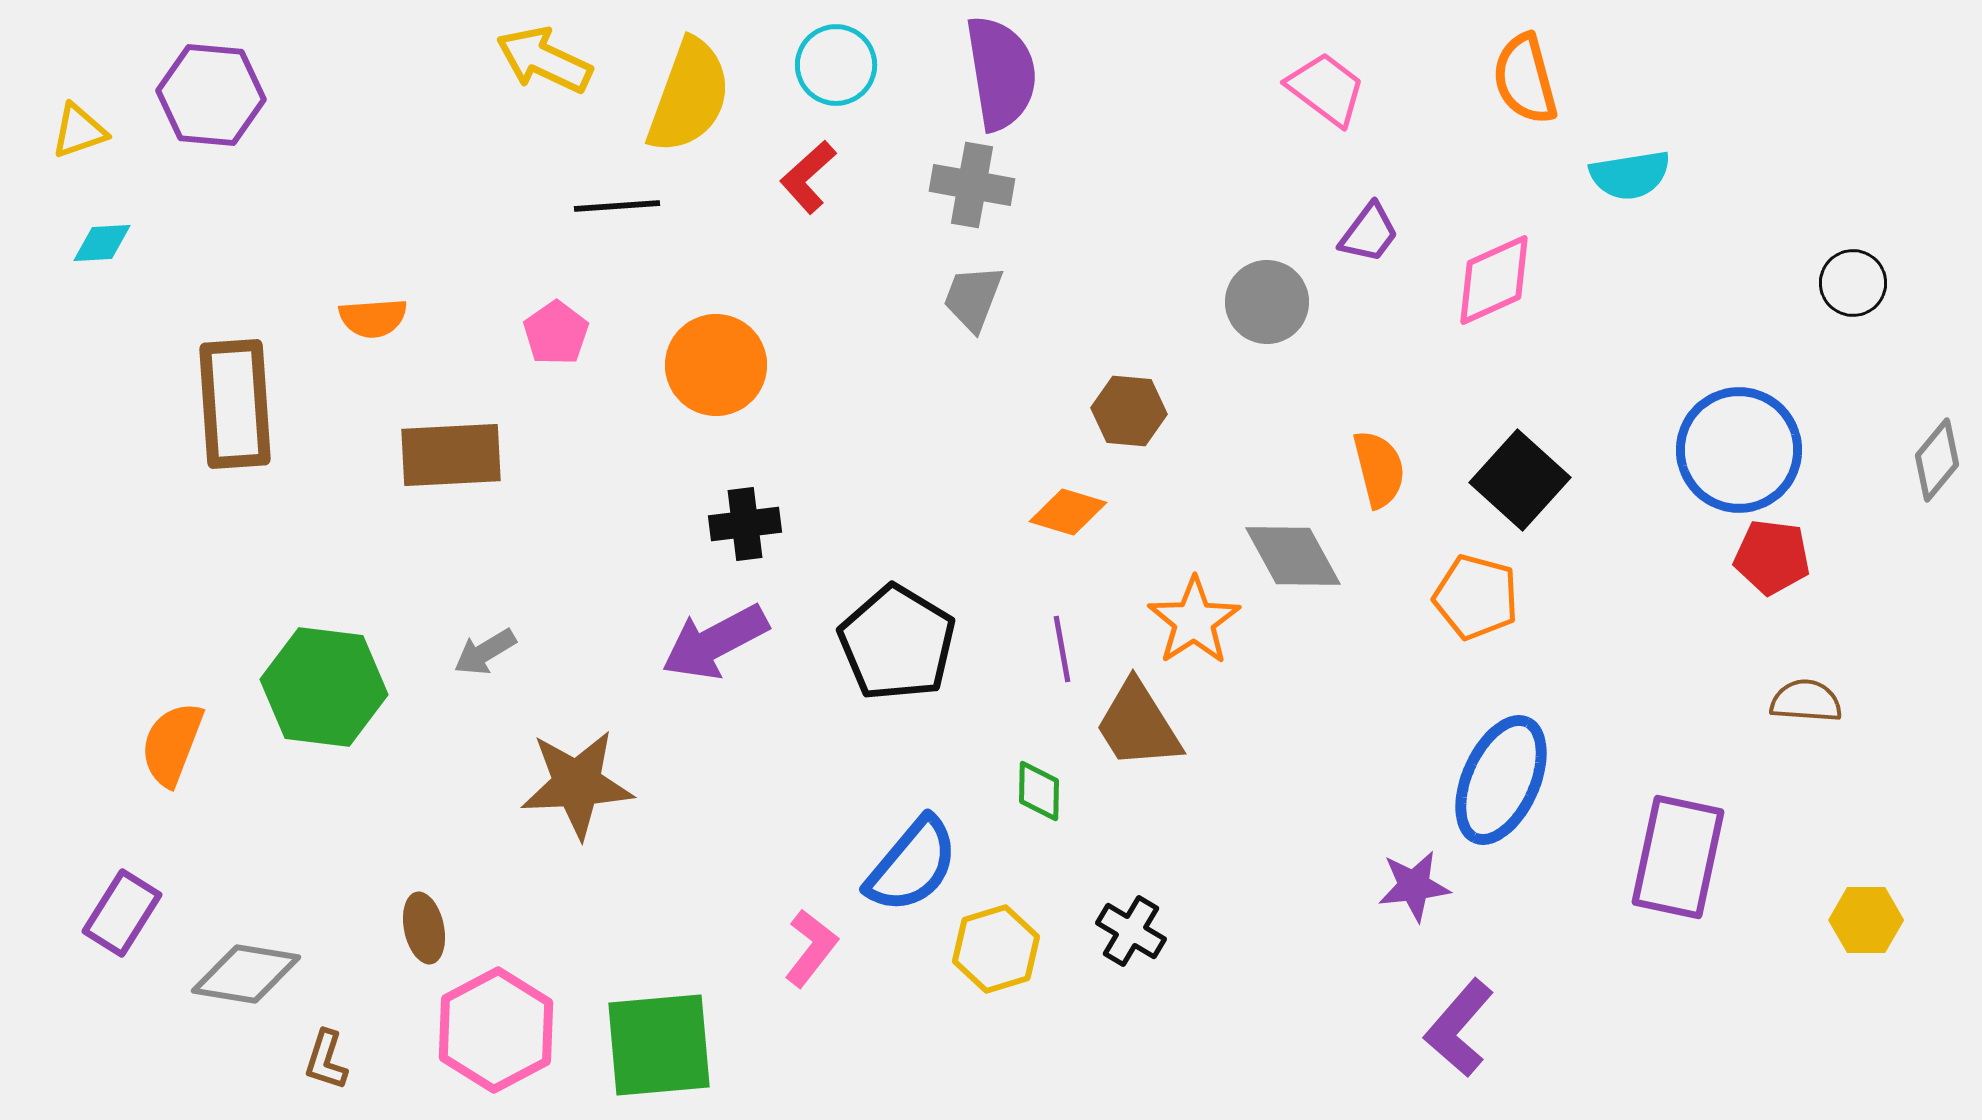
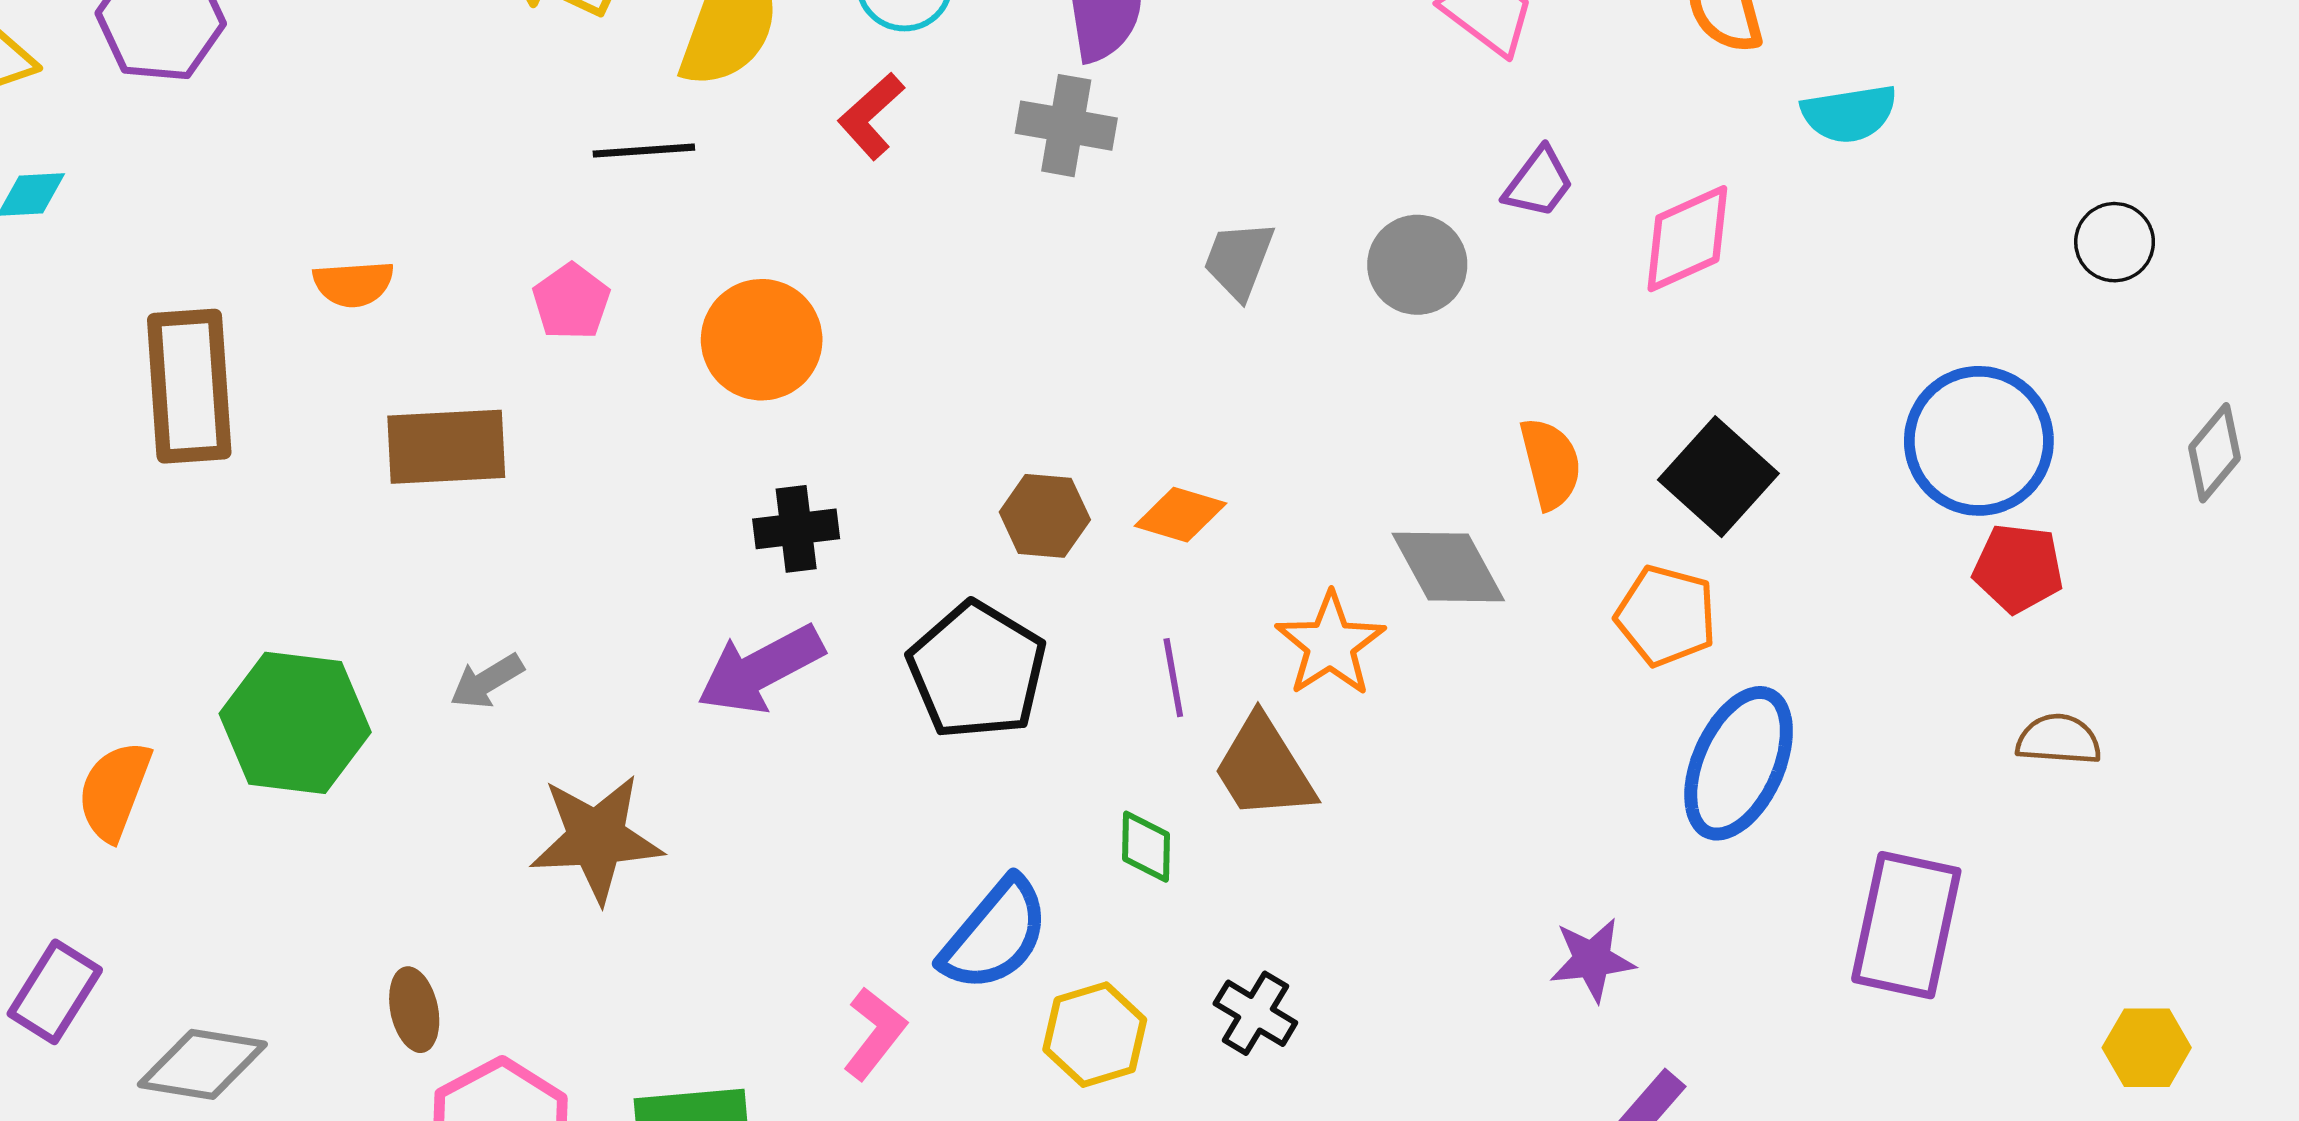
gray trapezoid: (973, 298) -> (1239, 260), moved
brown hexagon: (1129, 411) -> (1045, 516), moved
blue ellipse: (1501, 780) -> (1739, 763), moved
yellow hexagon: (1866, 920) -> (2147, 1048), moved

